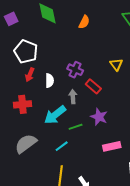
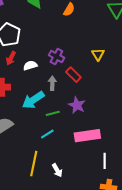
white semicircle: (50, 81) -> (30, 65), turned -112
cyan line: (62, 146) -> (47, 134), moved
pink rectangle: (112, 146) -> (87, 136), size x1.4

